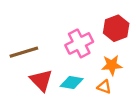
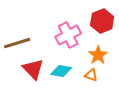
orange star: (112, 65) -> (98, 55), turned -30

